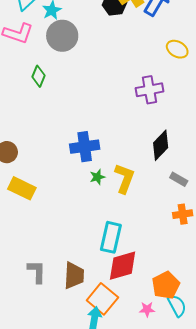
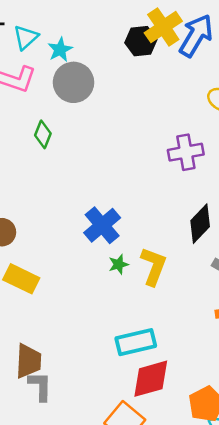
blue cross: (85, 147) -> (102, 225), turned -32
cyan rectangle: (111, 237) -> (136, 342), turned 64
brown trapezoid: (74, 275) -> (28, 361), moved

